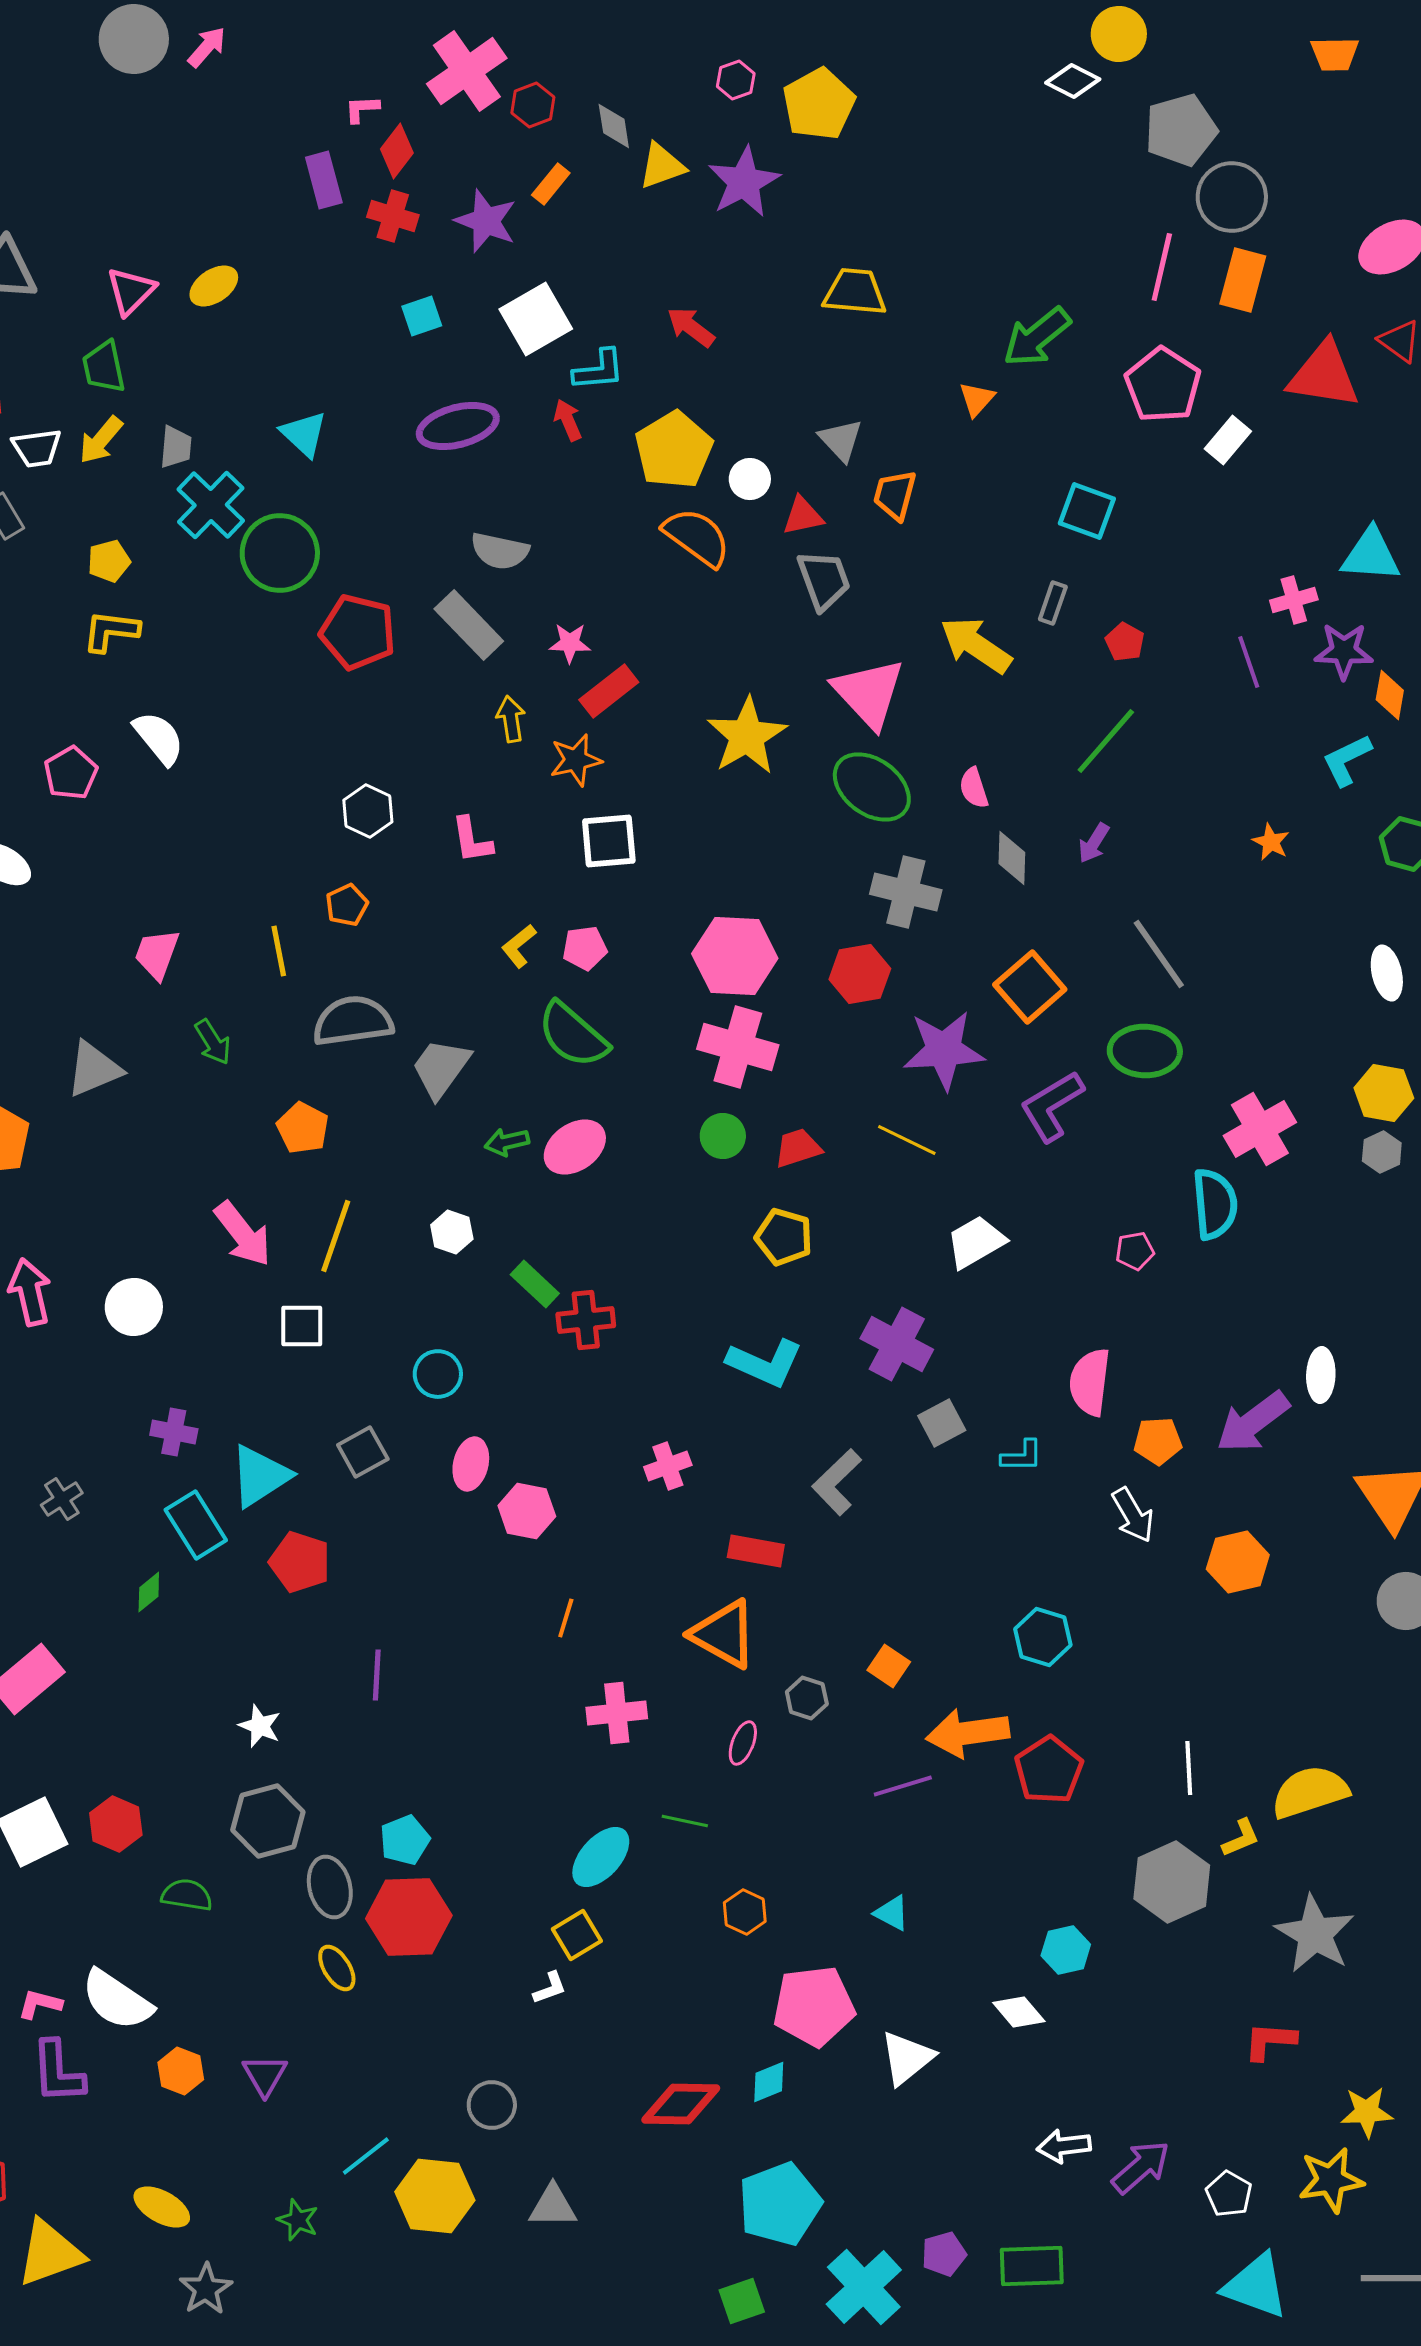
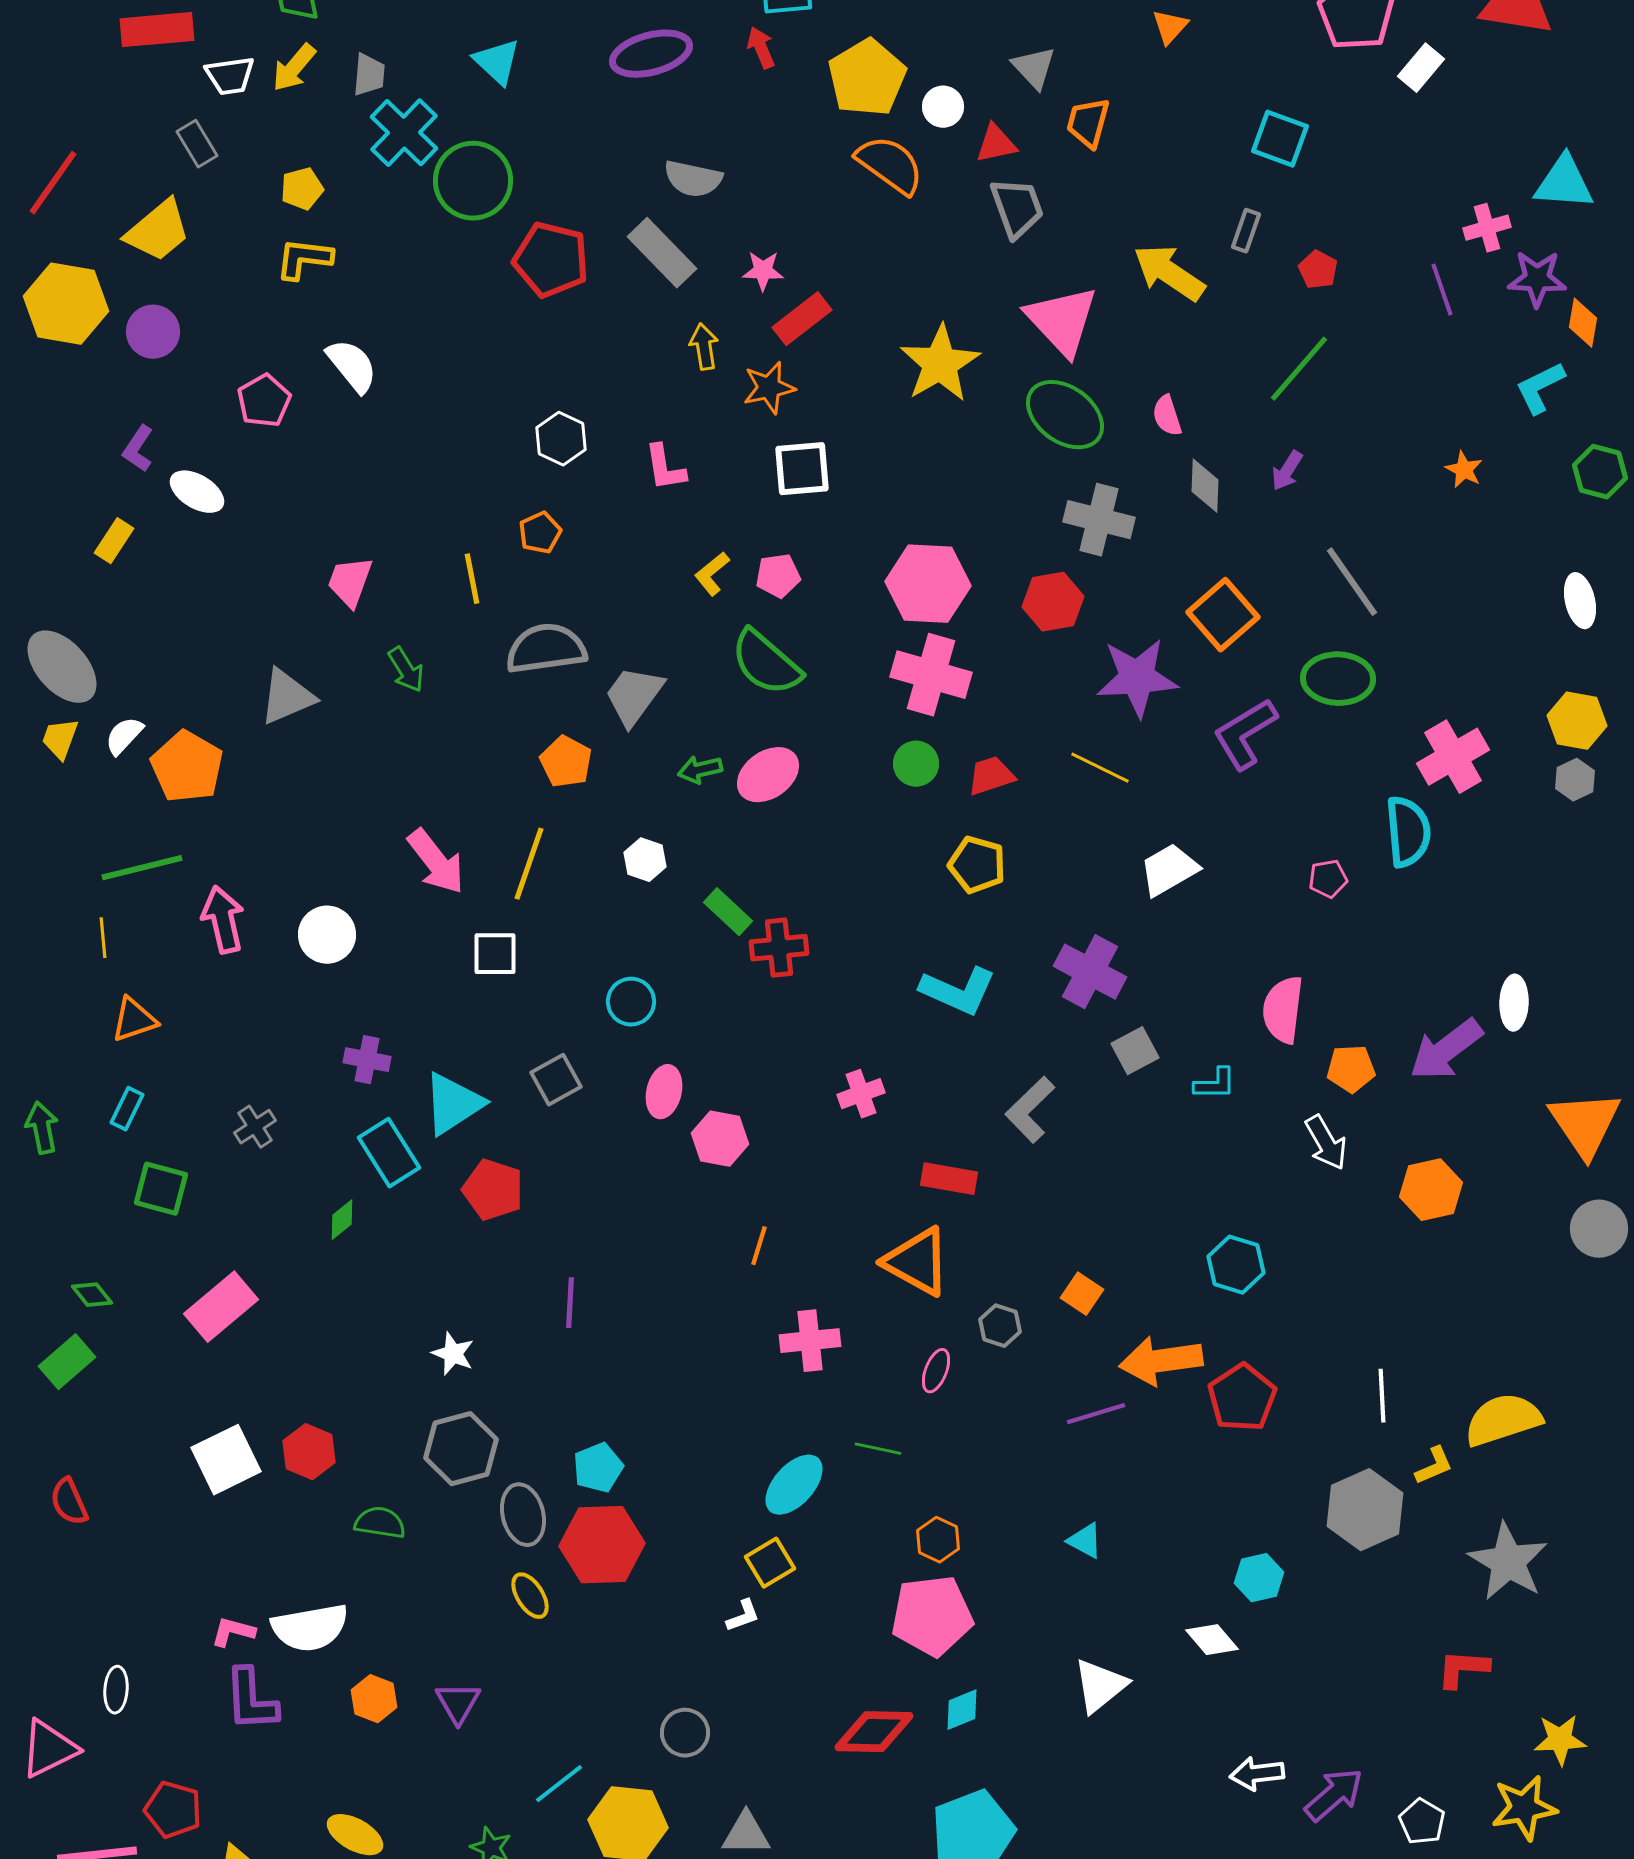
orange pentagon: (303, 1128) -> (566, 762), moved
white semicircle: (117, 2000) -> (310, 1628), turned -44
pink pentagon: (814, 2006) -> (932, 1616), moved

